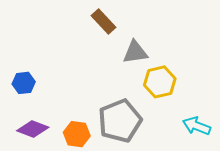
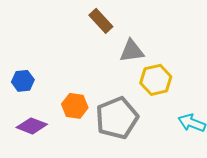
orange hexagon: (77, 134) -> (75, 106), moved

